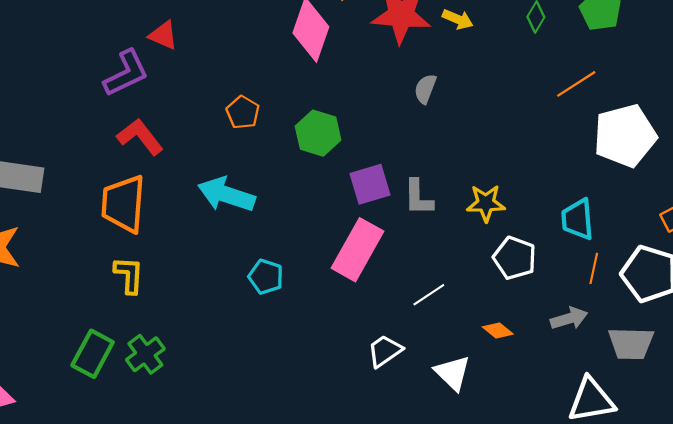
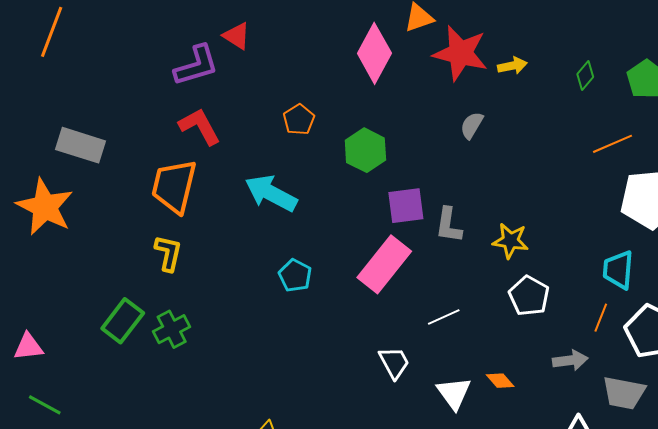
yellow arrow: (458, 19) -> (512, 66), turned -44
cyan trapezoid: (578, 219) -> (618, 270), moved
orange diamond: (498, 330) -> (500, 381), moved
white trapezoid: (385, 351) -> (394, 363), turned 87

